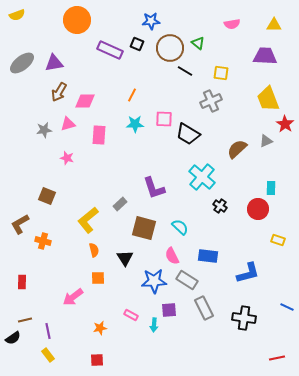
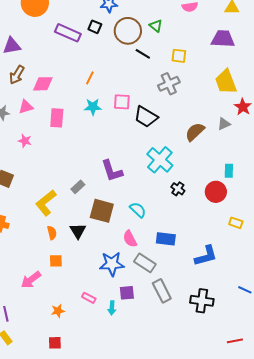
black triangle: (125, 258) -> (78, 231), moved

